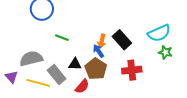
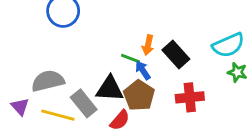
green line: (62, 38) -> (131, 59), moved
orange arrow: (102, 41) -> (148, 45), moved
black triangle: (75, 64) -> (110, 89), size x1.5

